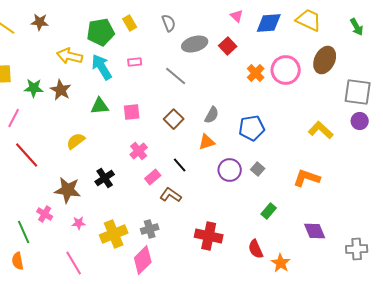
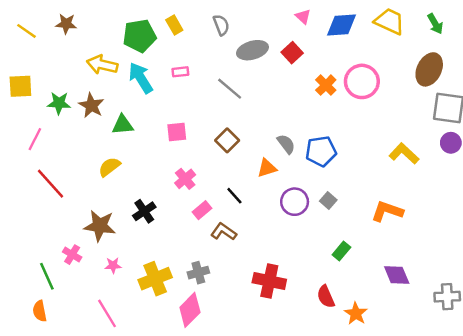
green arrow: (357, 27) -> (435, 24), moved
brown ellipse: (325, 60) -> (429, 69), moved
green triangle: (100, 106) -> (123, 125), moved
gray semicircle: (212, 115) -> (286, 144), moved, turned -66

